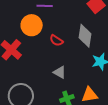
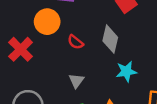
gray triangle: (60, 72) -> (76, 81), turned 32

